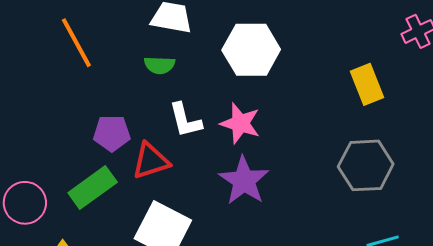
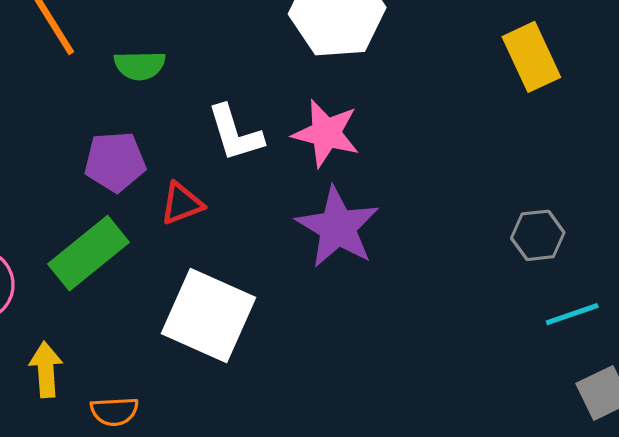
green semicircle: (160, 65) -> (140, 65), moved
red triangle: (151, 161) -> (182, 204), size x0.7
gray hexagon: (366, 165) -> (538, 235), moved, size x0.6

